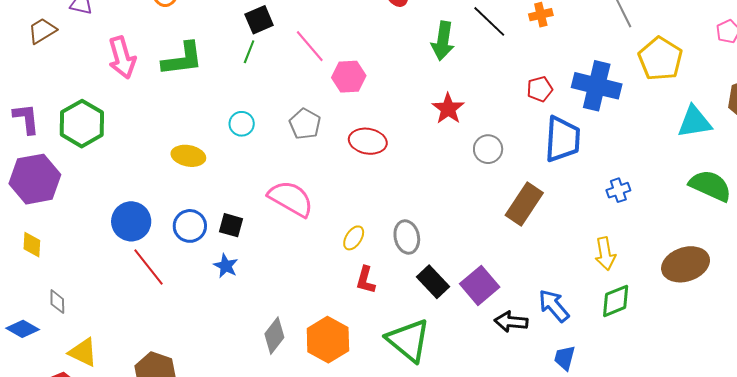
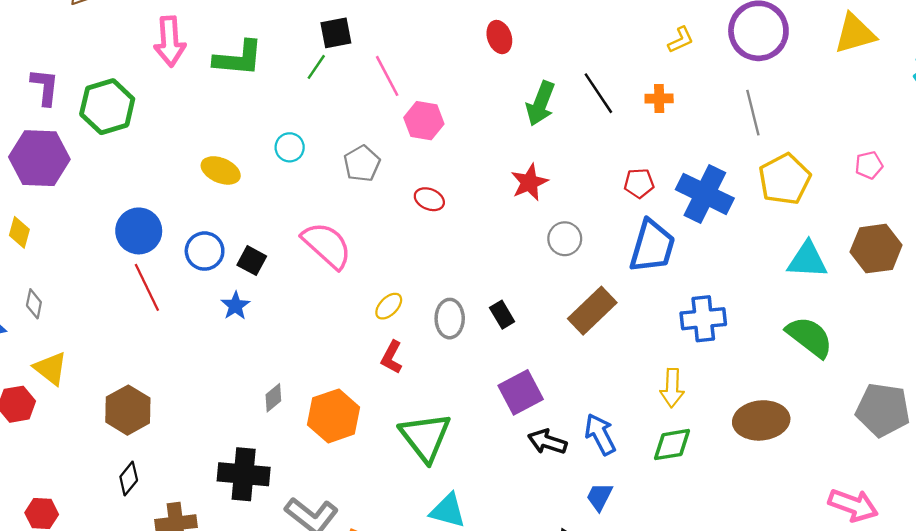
red ellipse: (368, 141) -> (429, 199), size x0.7
blue cross: (618, 190) -> (703, 319), size x1.6
black rectangle: (433, 282) -> (502, 315), moved, size x0.7
gray diamond: (274, 336) -> (273, 398), size x0.7

